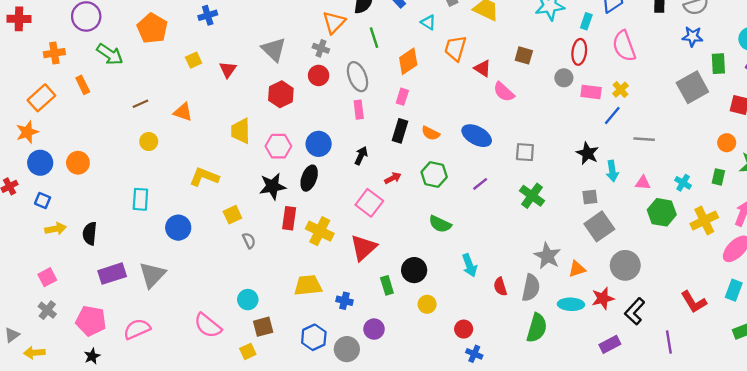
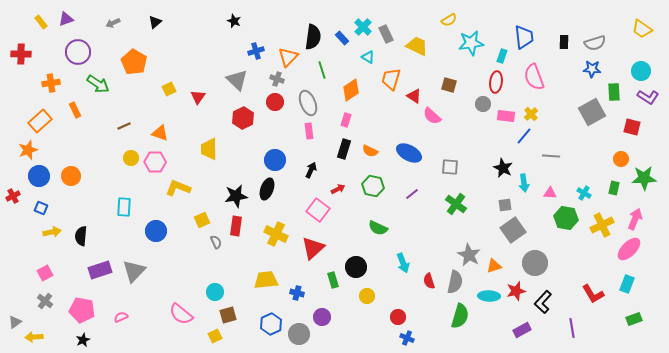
blue cross: (208, 15) -> (256, 51), moved
pink hexagon: (278, 146) -> (155, 162), moved
red rectangle: (289, 218) -> (236, 226), moved
pink semicircle: (137, 329) -> (121, 317), size x0.6

